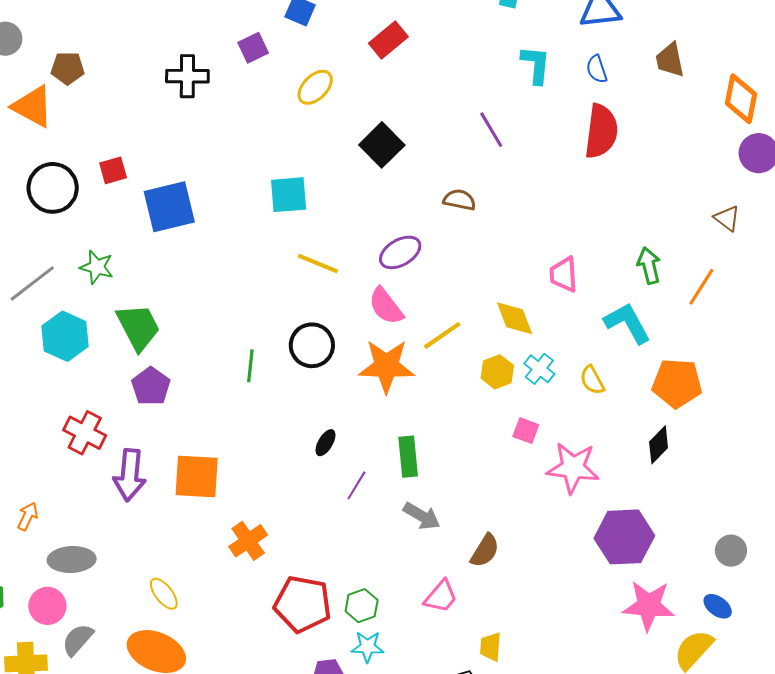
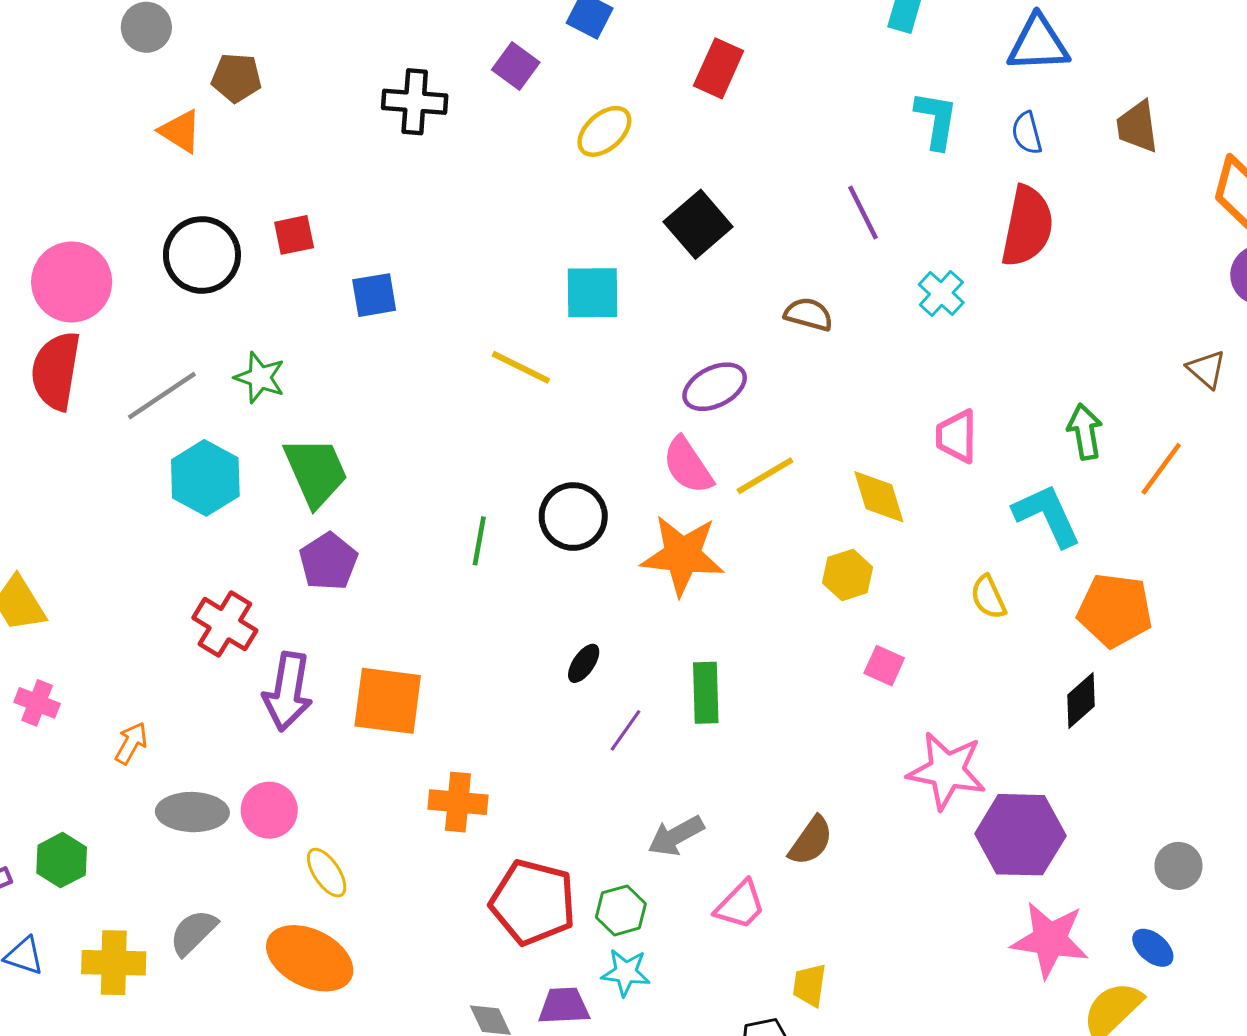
red rectangle: (388, 40) -> (719, 68), turned -30
purple square: (253, 48) -> (516, 66), turned -32
orange triangle: (33, 106) -> (180, 131), size x0.7
cyan square: (289, 195) -> (592, 293), moved
blue square: (169, 207) -> (374, 295), size x0.6
yellow line: (318, 263) -> (521, 367), moved
yellow line: (442, 335) -> (765, 476), moved
cyan cross: (539, 369) -> (941, 293), moved
pink star: (573, 468) -> (947, 771), moved
gray arrow: (422, 516) -> (676, 836), moved, turned 117
orange cross: (248, 541) -> (458, 802), turned 36
pink circle: (47, 606) -> (269, 810), moved

